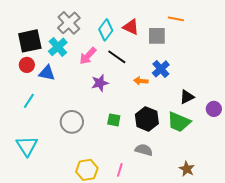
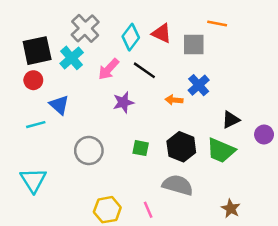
blue triangle: (47, 73) -> (59, 105), moved, turned 30
cyan line: (29, 101) -> (36, 125), turned 42
gray semicircle: (144, 150) -> (178, 185), size x1.4
pink line: (120, 170) -> (148, 210), turned -40

